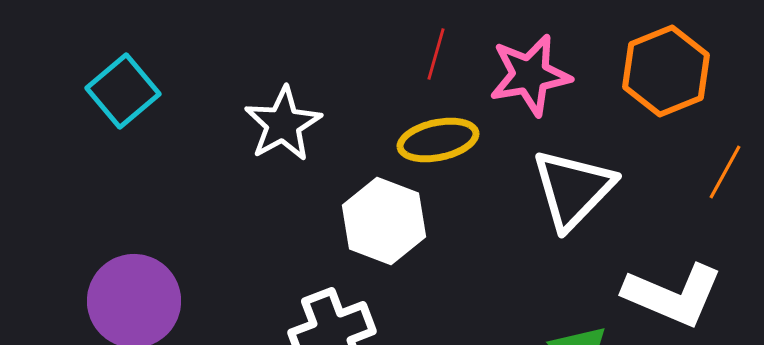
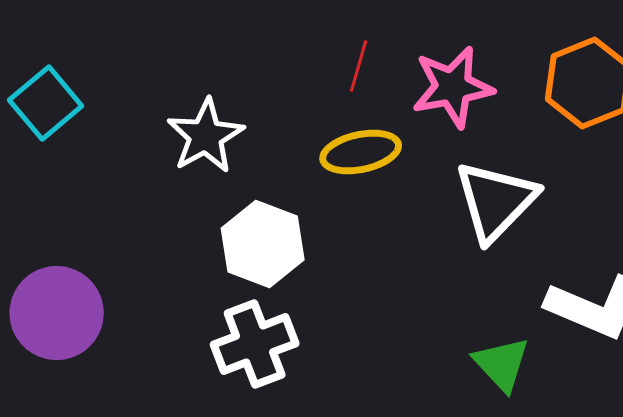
white hexagon: (384, 221) -> (263, 244), moved

